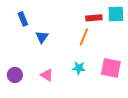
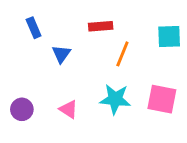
cyan square: (116, 14) -> (169, 36), moved
red rectangle: (94, 18) -> (101, 26), moved
cyan star: (79, 68) -> (115, 99), size x1.5

